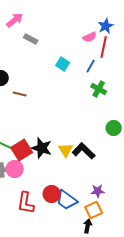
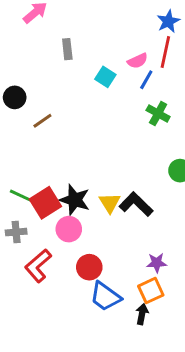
pink semicircle: (90, 37) -> (138, 61), moved
gray rectangle: (31, 39) -> (67, 49), moved, turned 56
brown line: (20, 94) -> (42, 121), turned -48
pink circle: (15, 169) -> (69, 229), moved
blue trapezoid: (67, 200) -> (105, 296), moved
red L-shape: (26, 203) -> (38, 266), moved, turned 40

